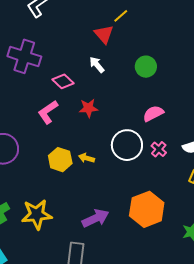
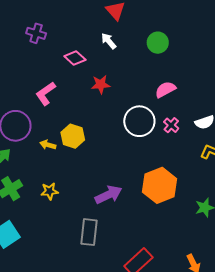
purple cross: (24, 56) -> (36, 33), size x0.6
pink L-shape: (48, 112) -> (46, 93), moved
yellow arrow: (86, 158) -> (48, 145), moved
yellow star: (37, 214) -> (50, 191), size x0.6

